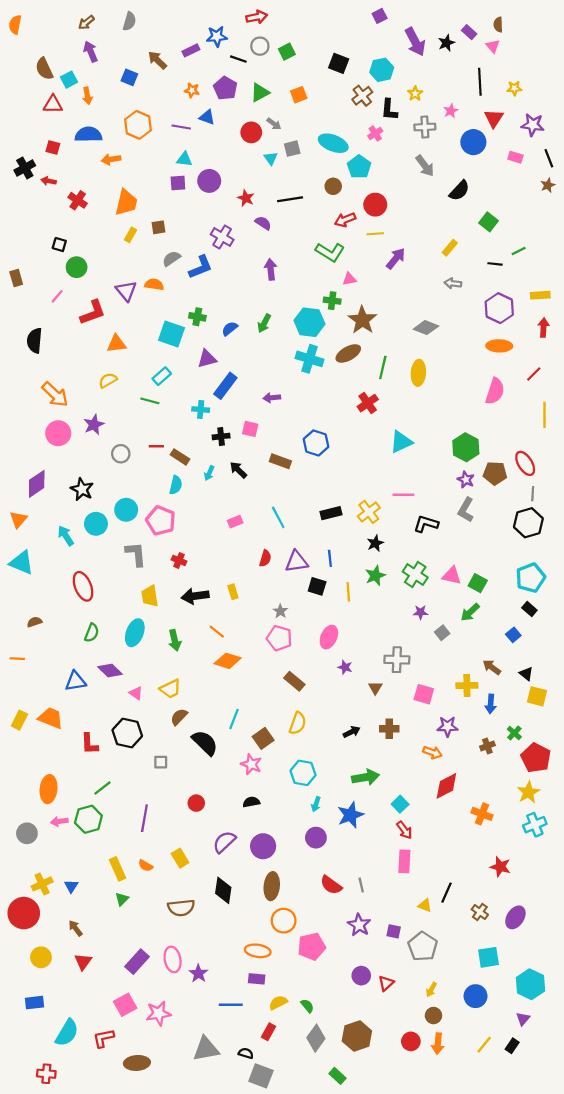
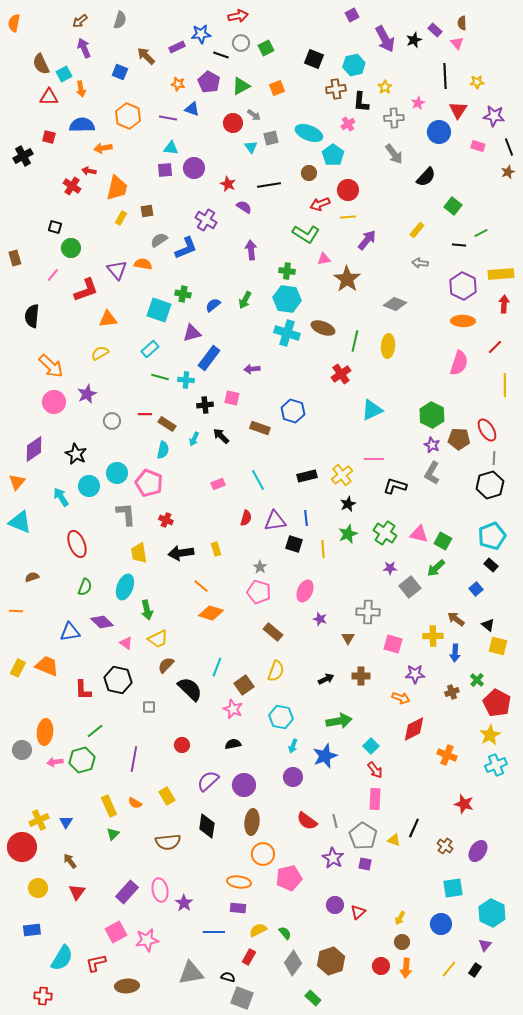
brown cross: (362, 96) -> (336, 89), turned 30
red arrow: (49, 181) -> (89, 171), moved
yellow rectangle: (540, 295) -> (501, 274), size x1.4
green cross: (332, 301) -> (287, 271), moved
brown star: (362, 320) -> (347, 279), moved
brown ellipse: (348, 353) -> (323, 328), turned 50
green line: (150, 401) -> (160, 377), moved
gray square: (442, 633) -> (410, 587), size x1.5
green arrow: (175, 640) -> (147, 610), moved
gray circle: (27, 833) -> (22, 750), moved
gray pentagon: (423, 947) -> (363, 836), moved

